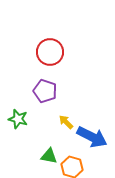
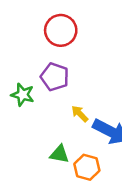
green star: (18, 119) -> (23, 95), moved

